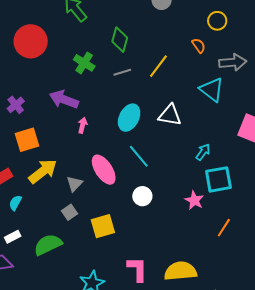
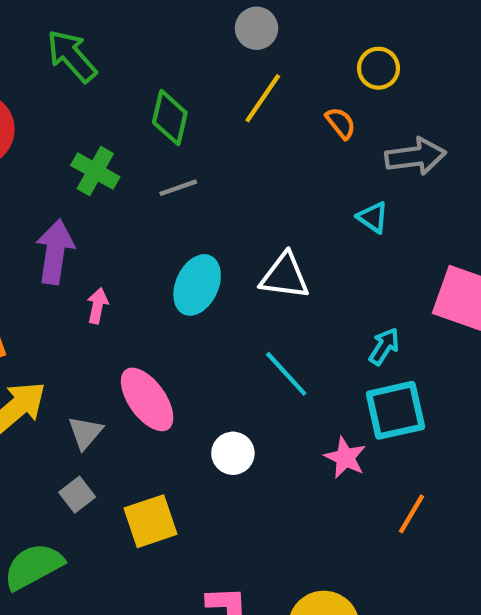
yellow line: (158, 66) -> (263, 98), moved
cyan triangle: (212, 90) -> (373, 217), size x0.6
purple arrow: (64, 99) -> (55, 252), turned 80
cyan arrow: (203, 152) -> (384, 346), moved
cyan line: (139, 156) -> (286, 374), moved

